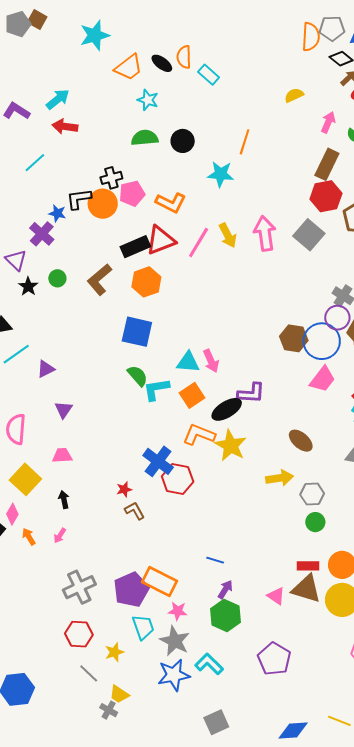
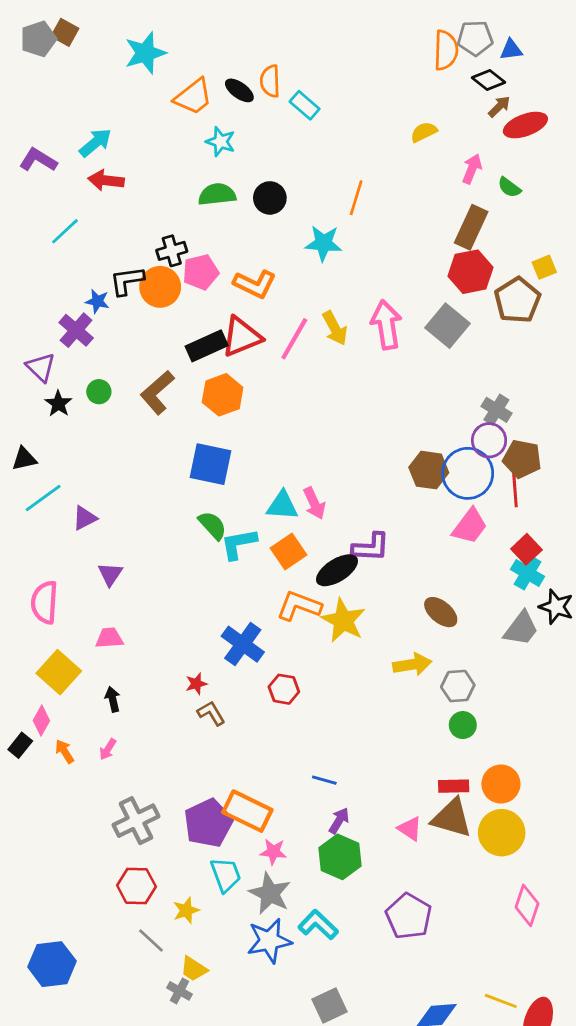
red hexagon: (178, 479) -> (284, 689), moved, size x0.7

